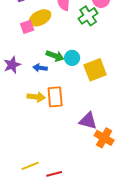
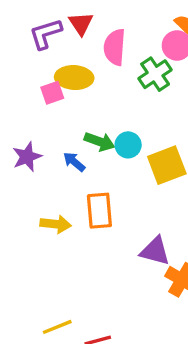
yellow ellipse: (40, 18) -> (74, 78), turned 30
blue arrow: (40, 68) -> (74, 162), turned 32
yellow arrow: (36, 97) -> (56, 224), moved

